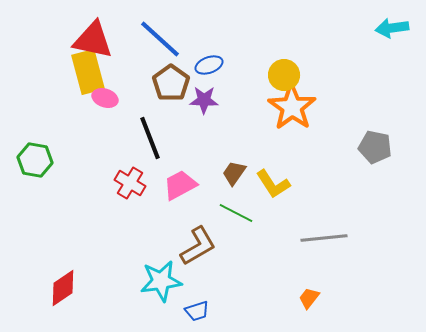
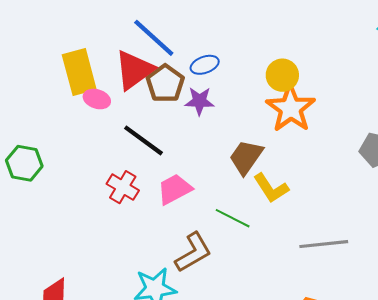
red triangle: (93, 40) -> (134, 70), moved, turned -48
black line: (150, 138) -> (143, 140), turned -33
brown trapezoid: (234, 173) -> (246, 157), moved, size x1.4

